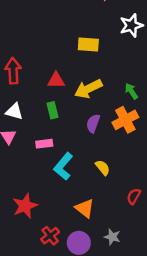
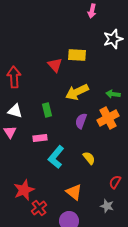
red triangle: (56, 80) -> (55, 65), moved, turned 49
green arrow: (131, 91) -> (113, 94), turned -48
red cross: (50, 236) -> (39, 208), moved
gray star: (112, 237) -> (107, 206), moved

